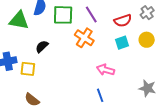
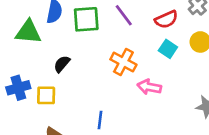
orange cross: (84, 38) -> (123, 62), moved
cyan square: (122, 43) -> (168, 49), turned -32
blue line: (100, 95) -> (100, 120), moved, turned 32

